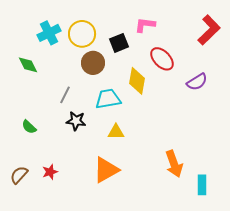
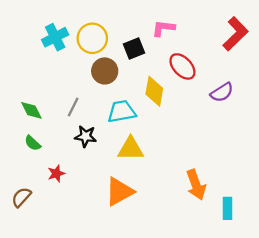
green diamond: (28, 65) -> (31, 110), moved
yellow triangle: (116, 132) -> (131, 149), size x1.4
red star: (50, 172) -> (56, 174), moved

